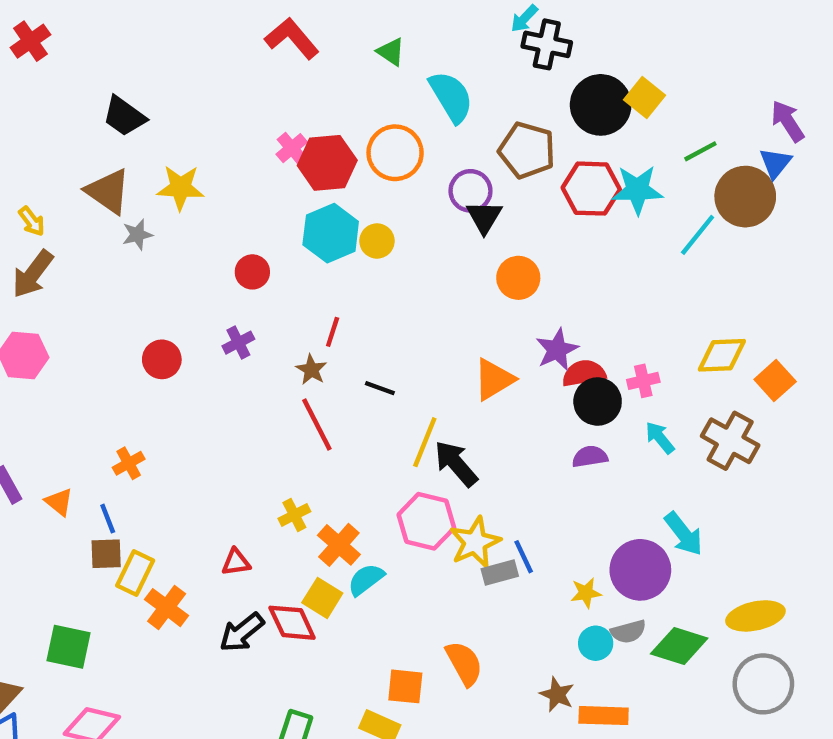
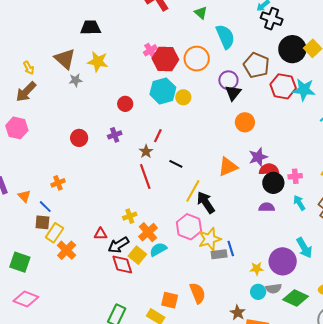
black trapezoid: (124, 116) -> (90, 28), moved, turned 135
blue line: (108, 519) -> (45, 207), turned -32
black arrow: (242, 632) -> (118, 245), moved

